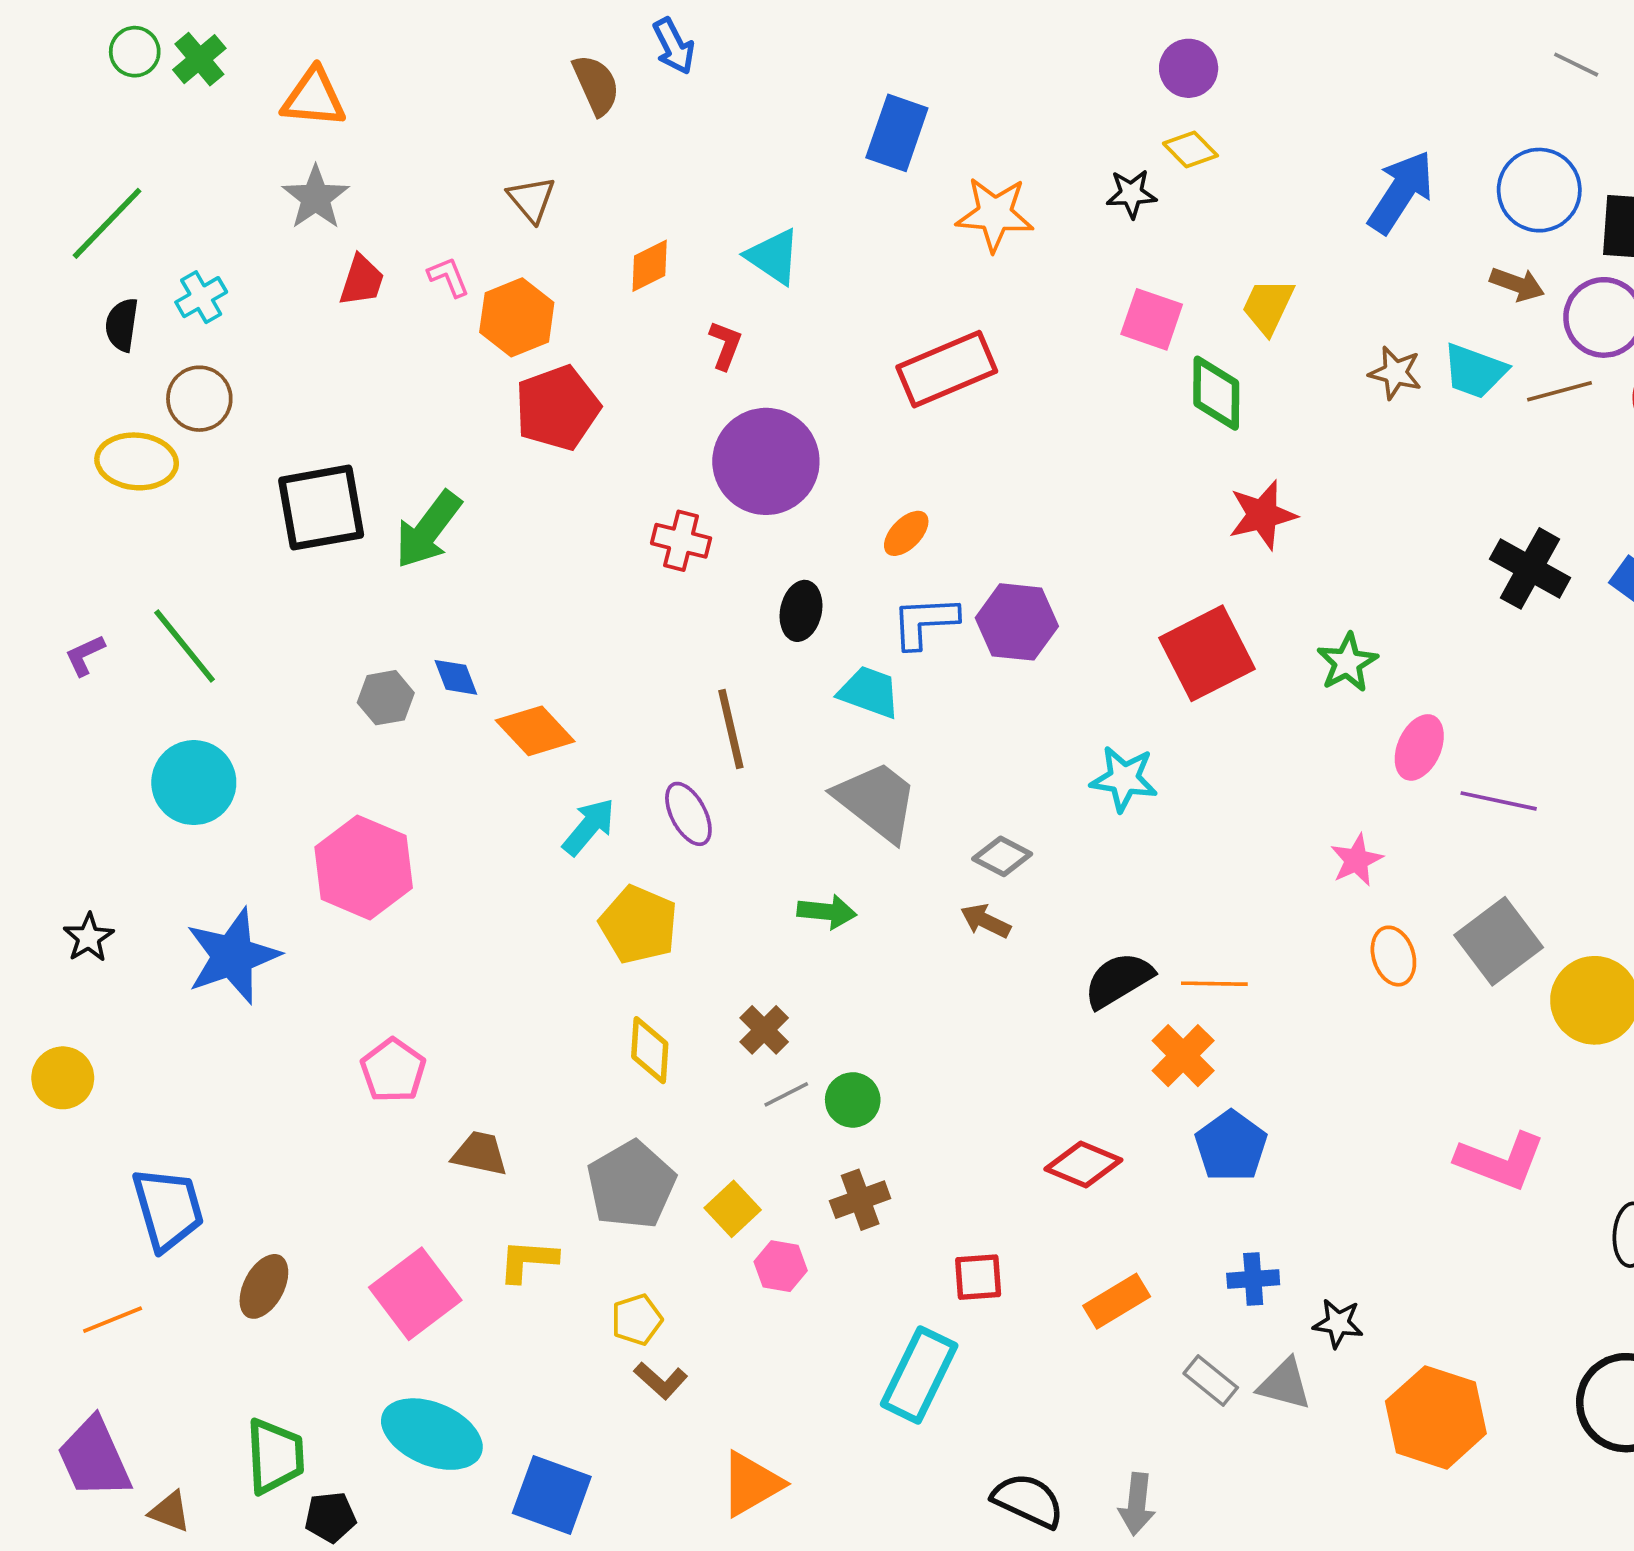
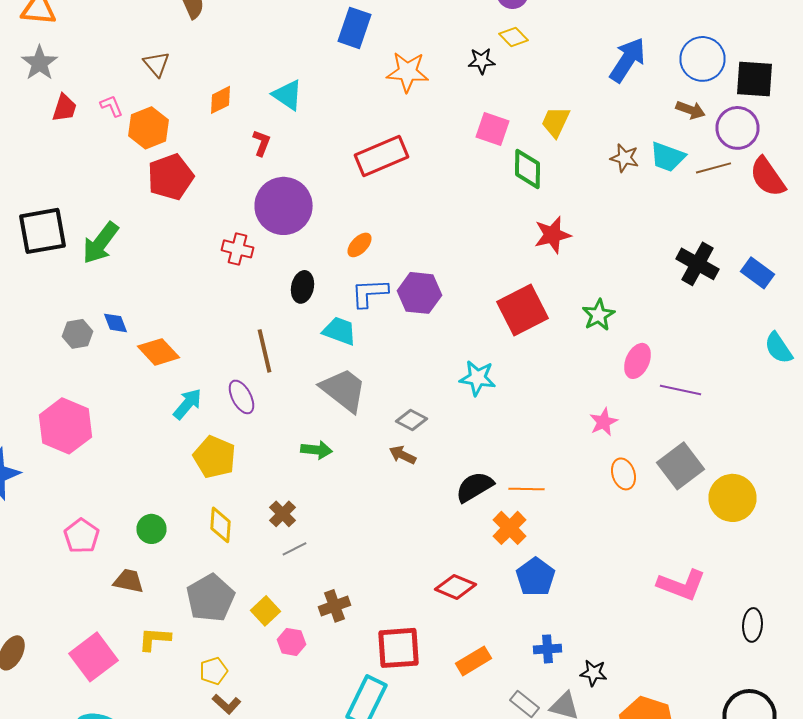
green circle: (853, 1100) -> (152, 529), moved
red square: (978, 1277) -> (398, 648), size x1.6

